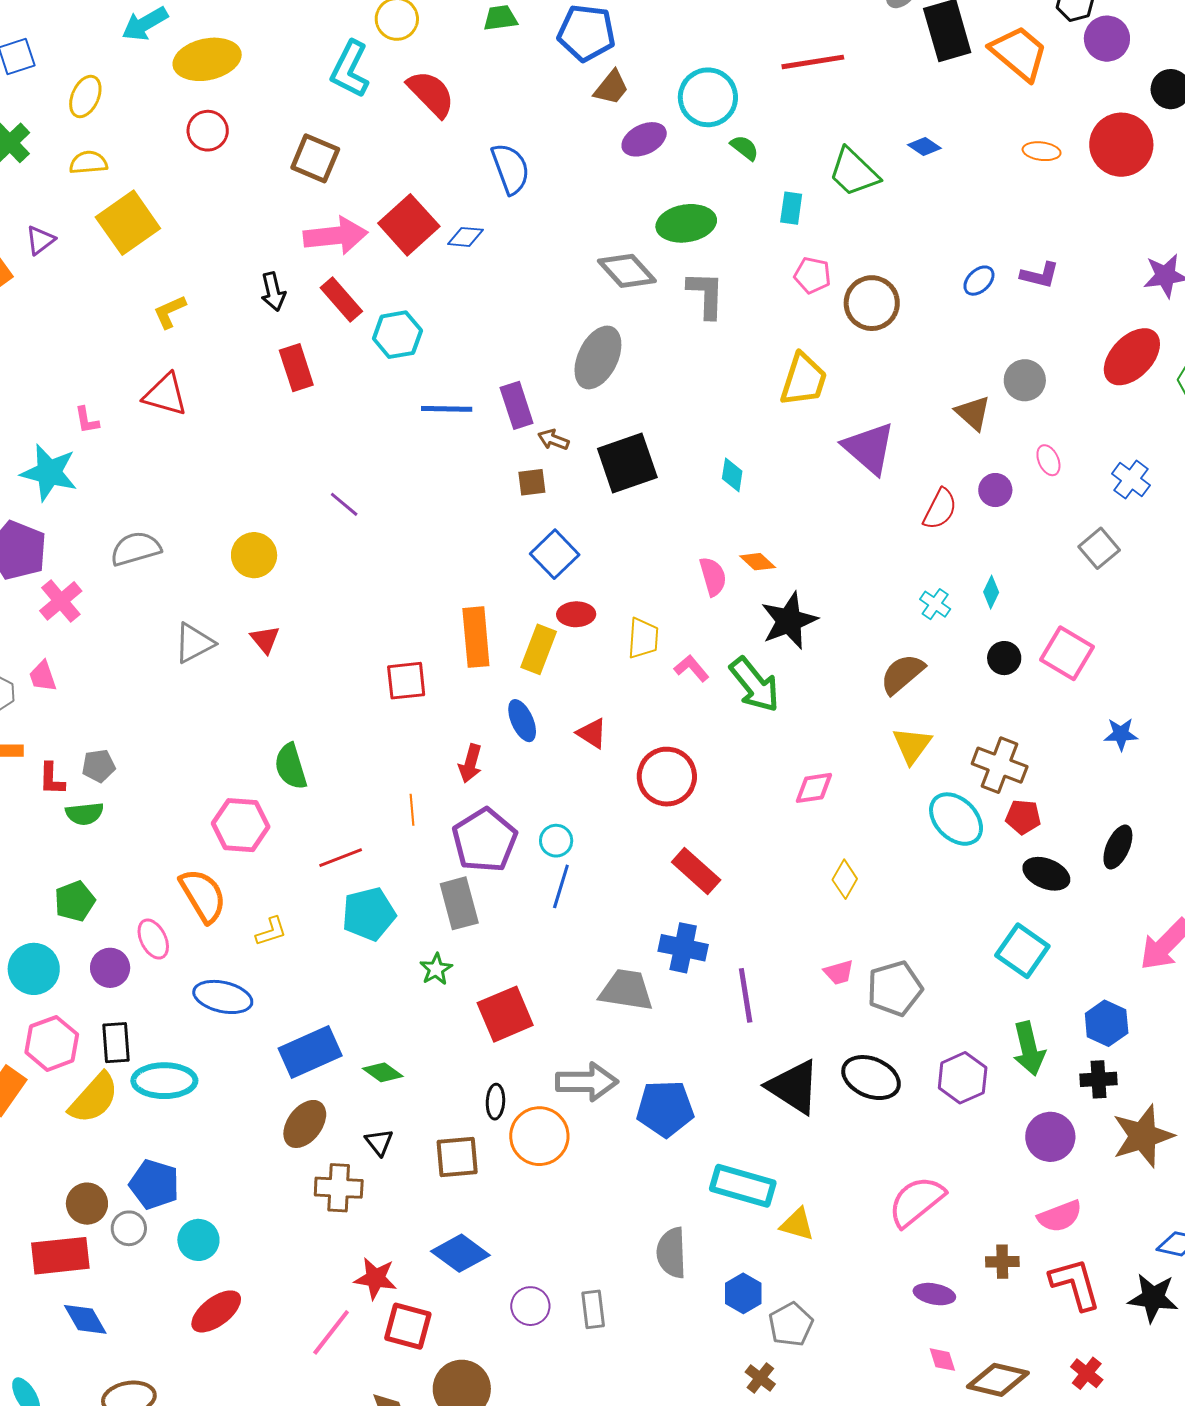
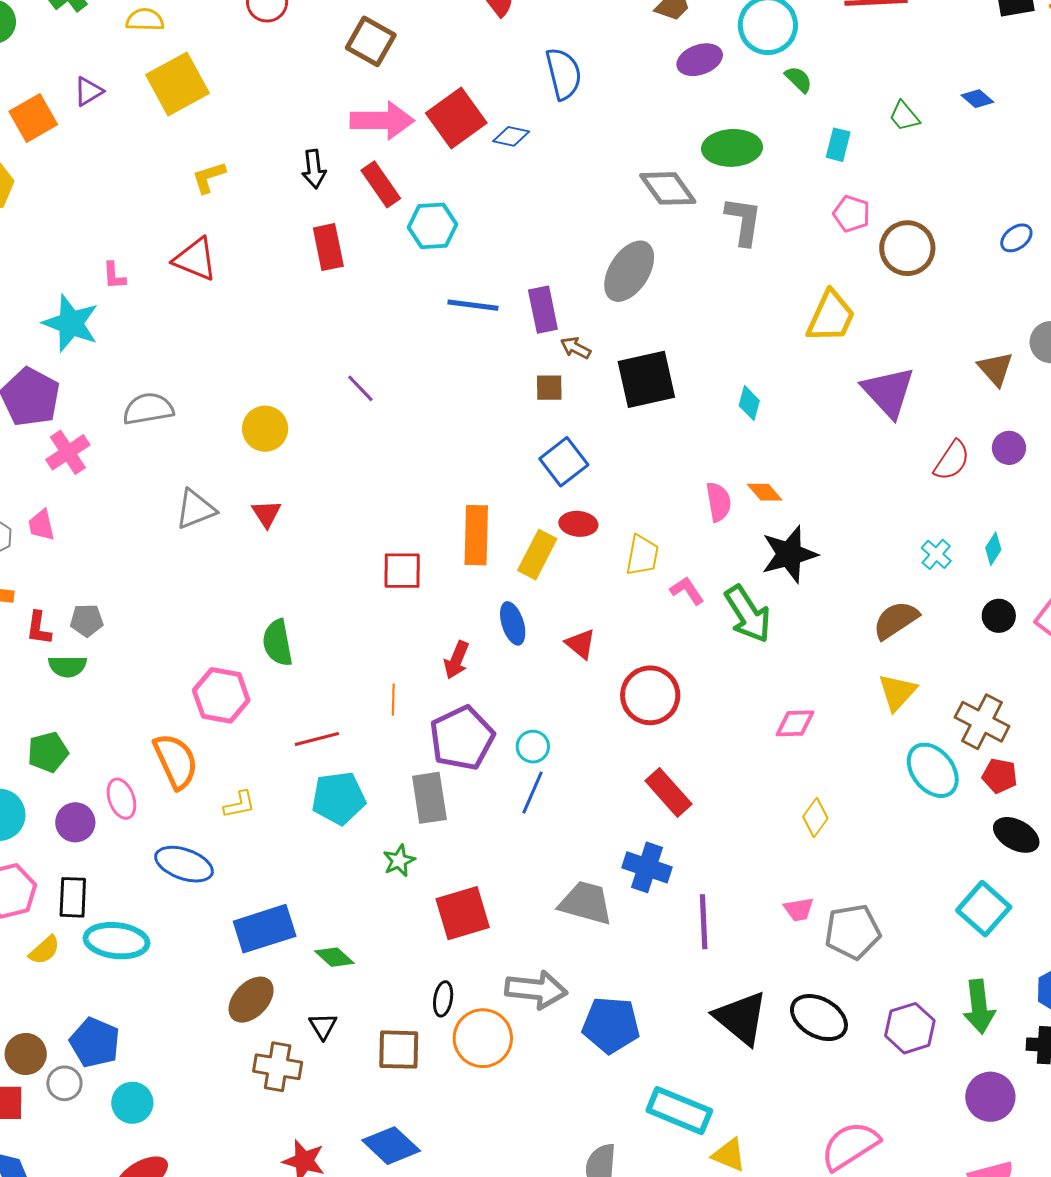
green trapezoid: (854, 172) -> (904, 116), size x0.6
yellow semicircle: (94, 1098) -> (44, 950), size x0.6

